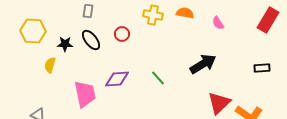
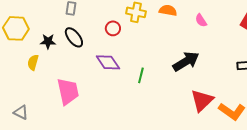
red circle: (122, 34) -> (113, 28), moved
green line: (158, 78) -> (141, 75), turned 56
purple diamond: (117, 79) -> (108, 62), moved, turned 60

